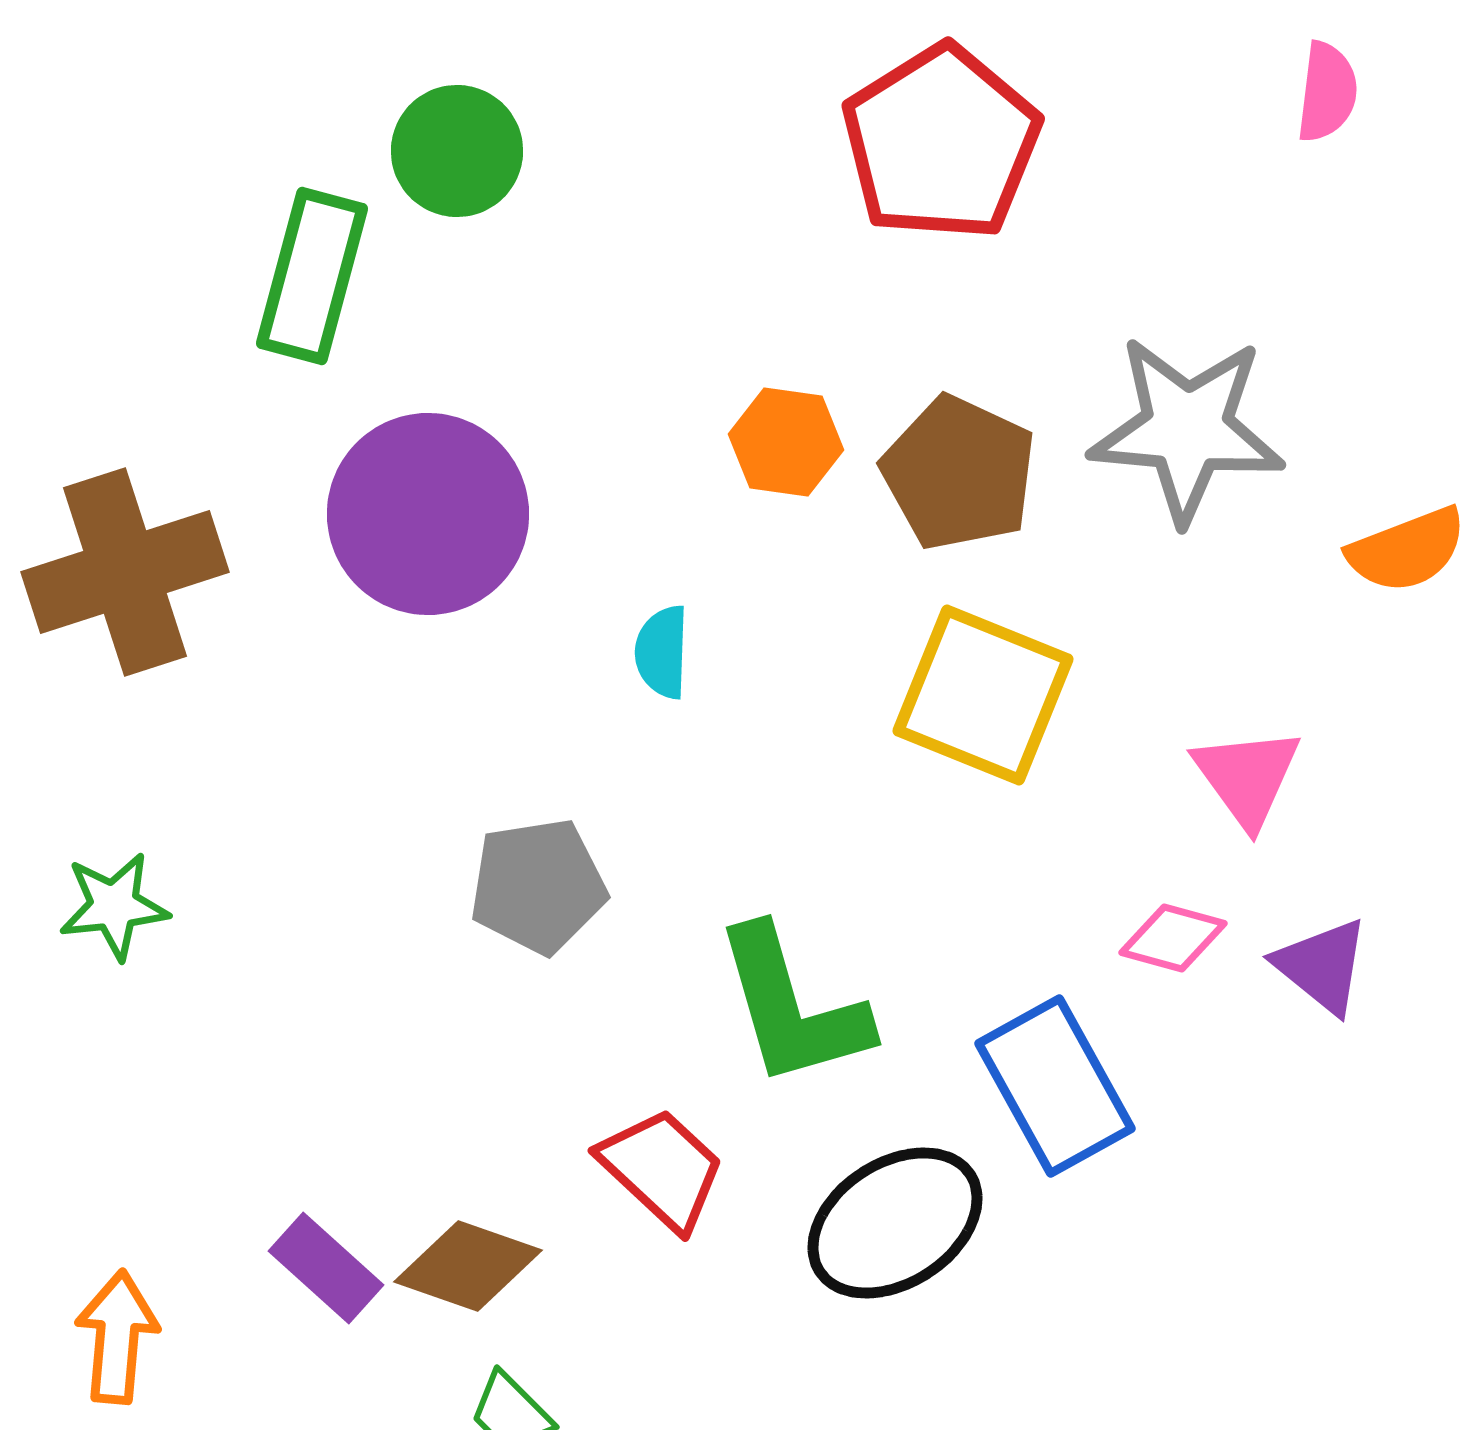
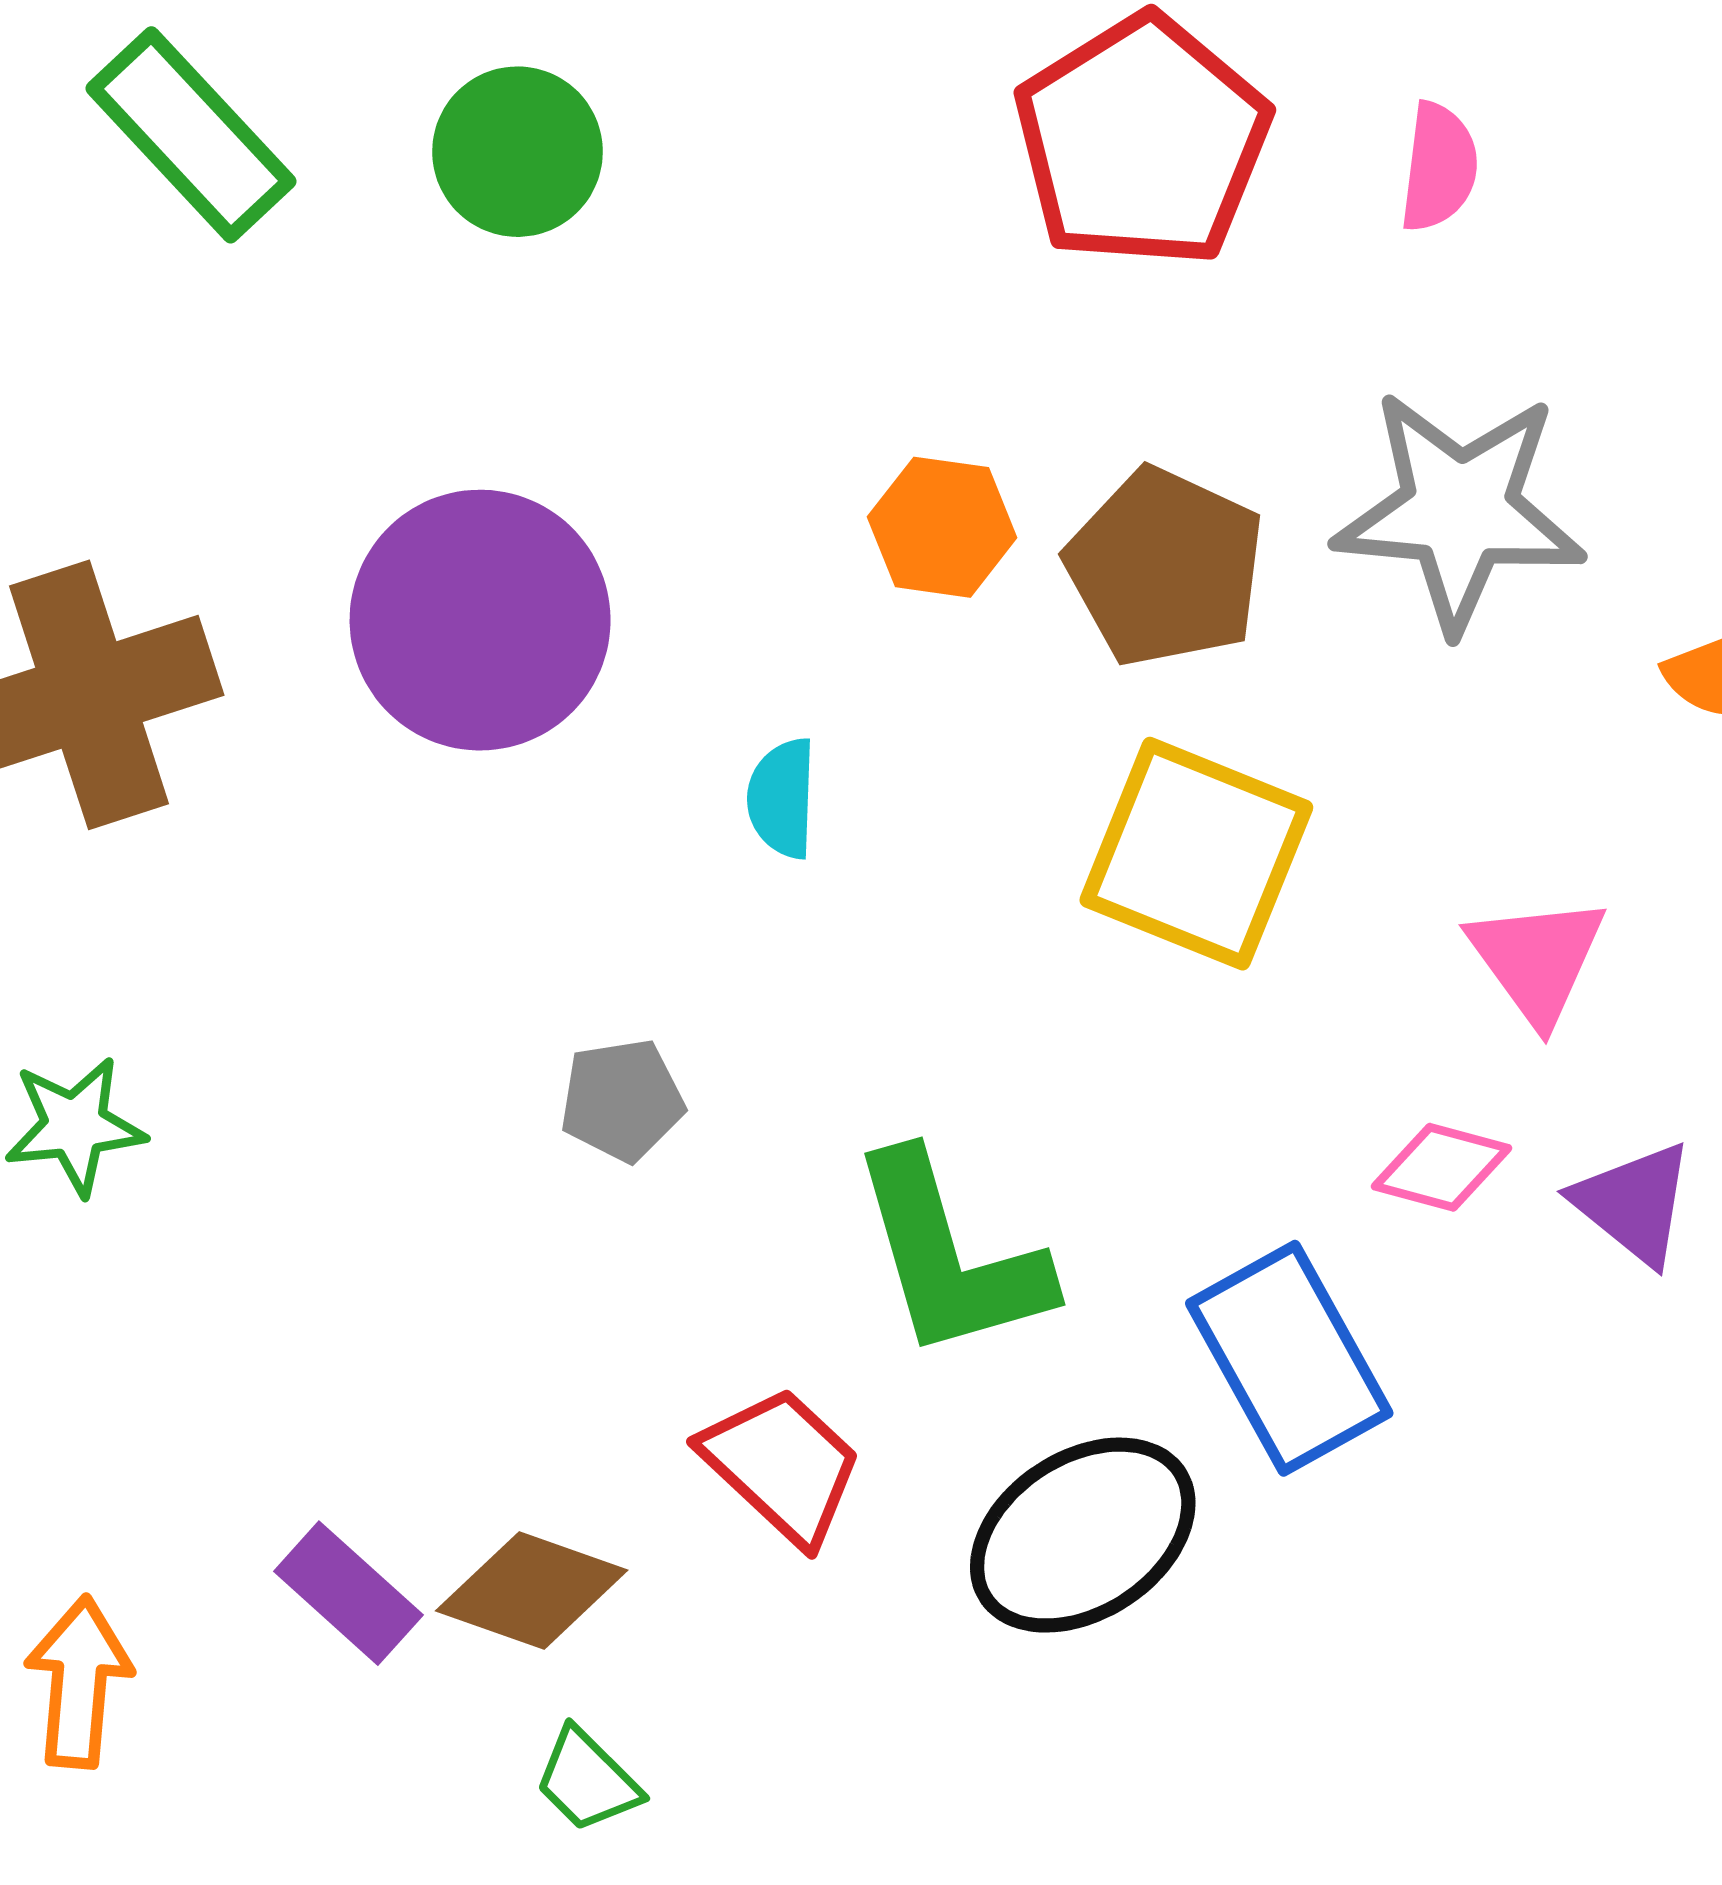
pink semicircle: (1327, 92) -> (1439, 167), moved
green rectangle: (312, 276) -> (191, 135), moved, turned -58
gray pentagon: (538, 886) -> (622, 1100), size x0.7

